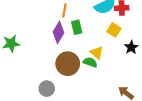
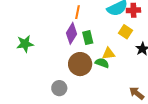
green rectangle: (77, 27) -> (88, 38), moved
yellow triangle: (97, 53) -> (109, 54), turned -48

